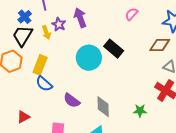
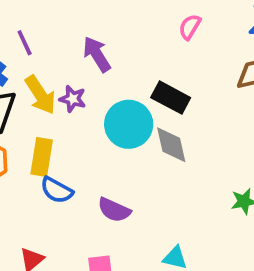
purple star: (59, 24) -> (73, 99), moved
yellow arrow: (46, 32) -> (40, 95), size x1.5
gray diamond: (103, 107) -> (171, 145), moved

